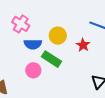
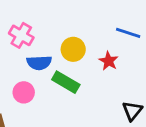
pink circle: (33, 70) -> (24, 92), moved

